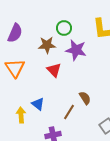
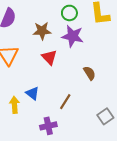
green circle: (64, 28) -> (69, 13), moved
brown semicircle: (85, 98) -> (89, 73), moved

